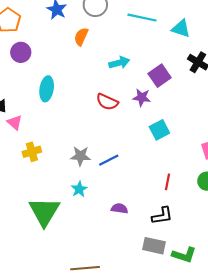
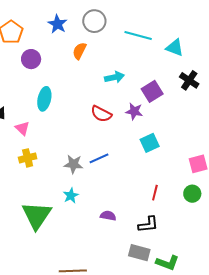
purple circle: (21, 52) -> (31, 59), moved
pink triangle: (15, 123) -> (22, 128), moved
blue line: (109, 160) -> (99, 158), moved

